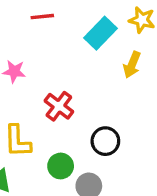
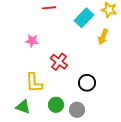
green circle: (61, 166) -> (56, 105), moved

